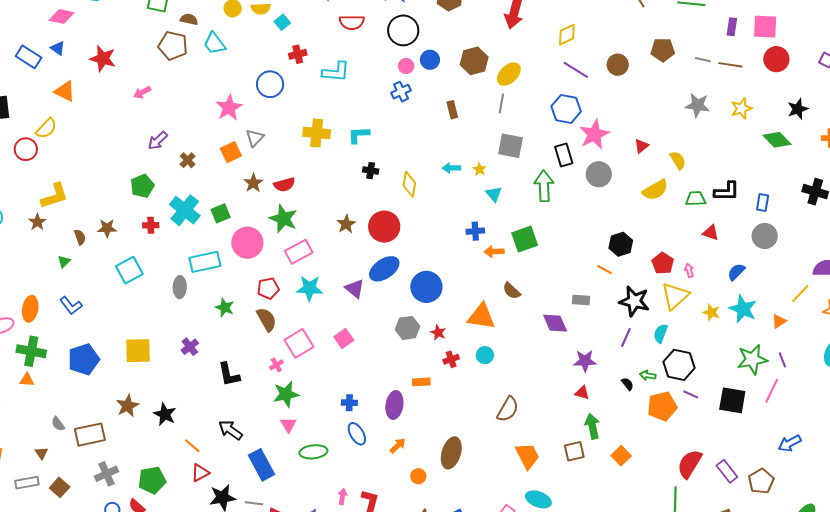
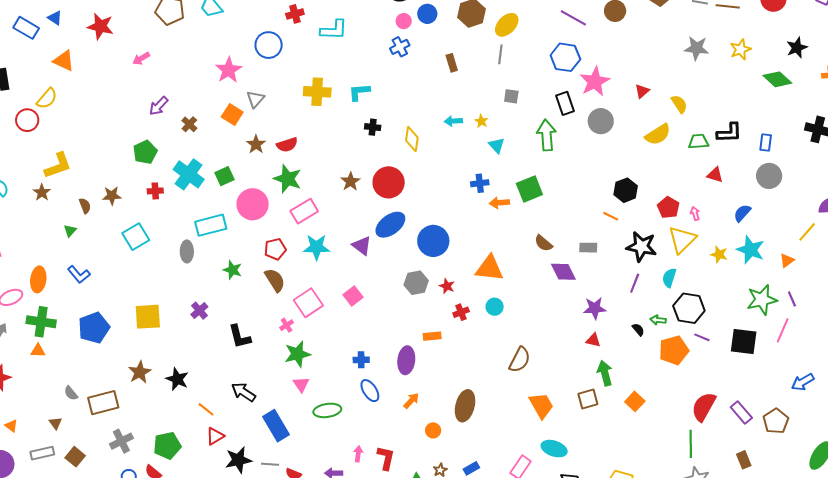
gray square: (510, 146) -> (511, 96), size x0.6
orange square: (231, 152) -> (232, 114), turned -30
brown semicircle: (512, 291) -> (543, 243), moved

